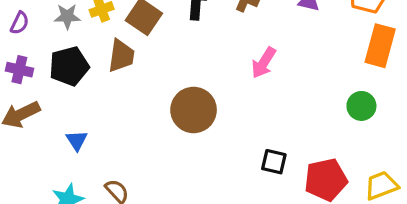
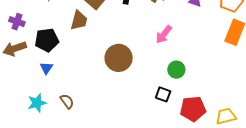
black pentagon: (69, 66) -> (47, 40), moved
green circle: (361, 106) -> (176, 70), moved

